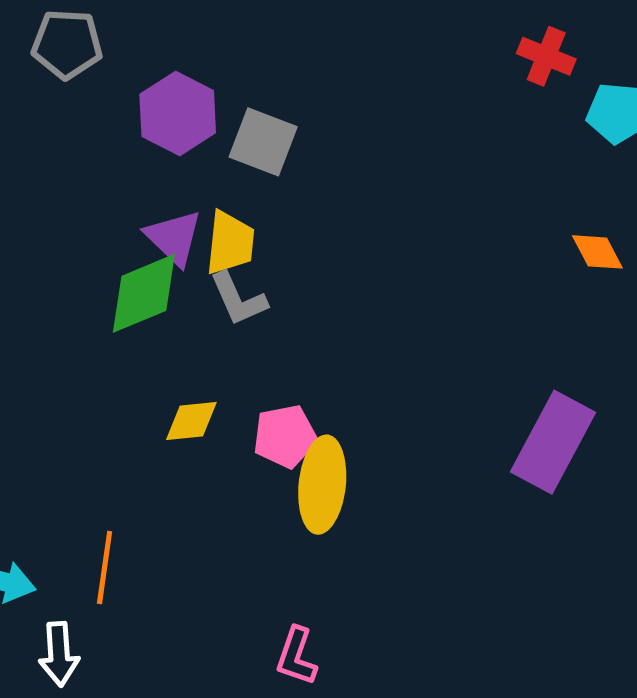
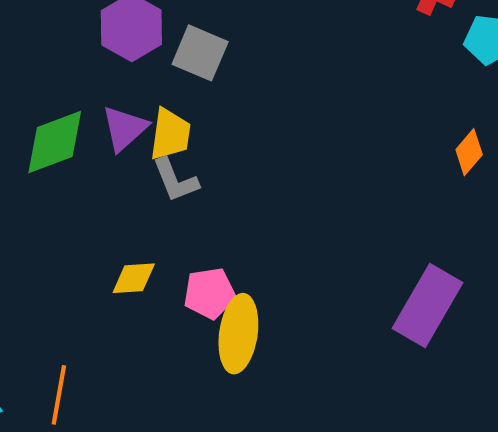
purple triangle: (174, 238) -> (125, 128), turned 32
orange diamond: (597, 252) -> (469, 152), turned 66
green diamond: (144, 293) -> (55, 142), moved

